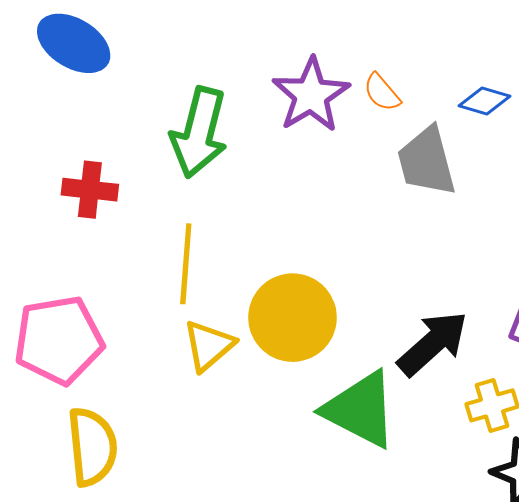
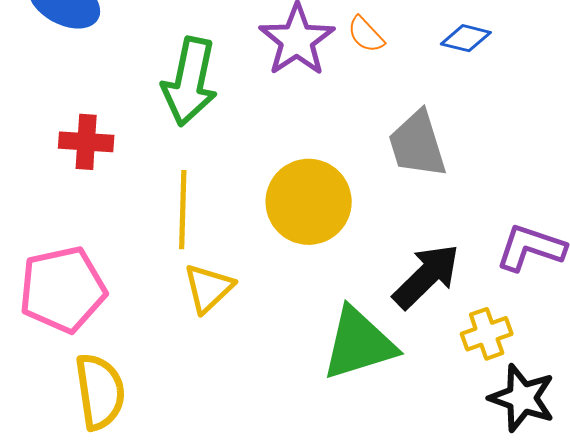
gray trapezoid: (427, 161) -> (417, 144), moved
yellow circle: (293, 318) -> (309, 202), moved
green triangle: (360, 410) -> (359, 344), turned -42

